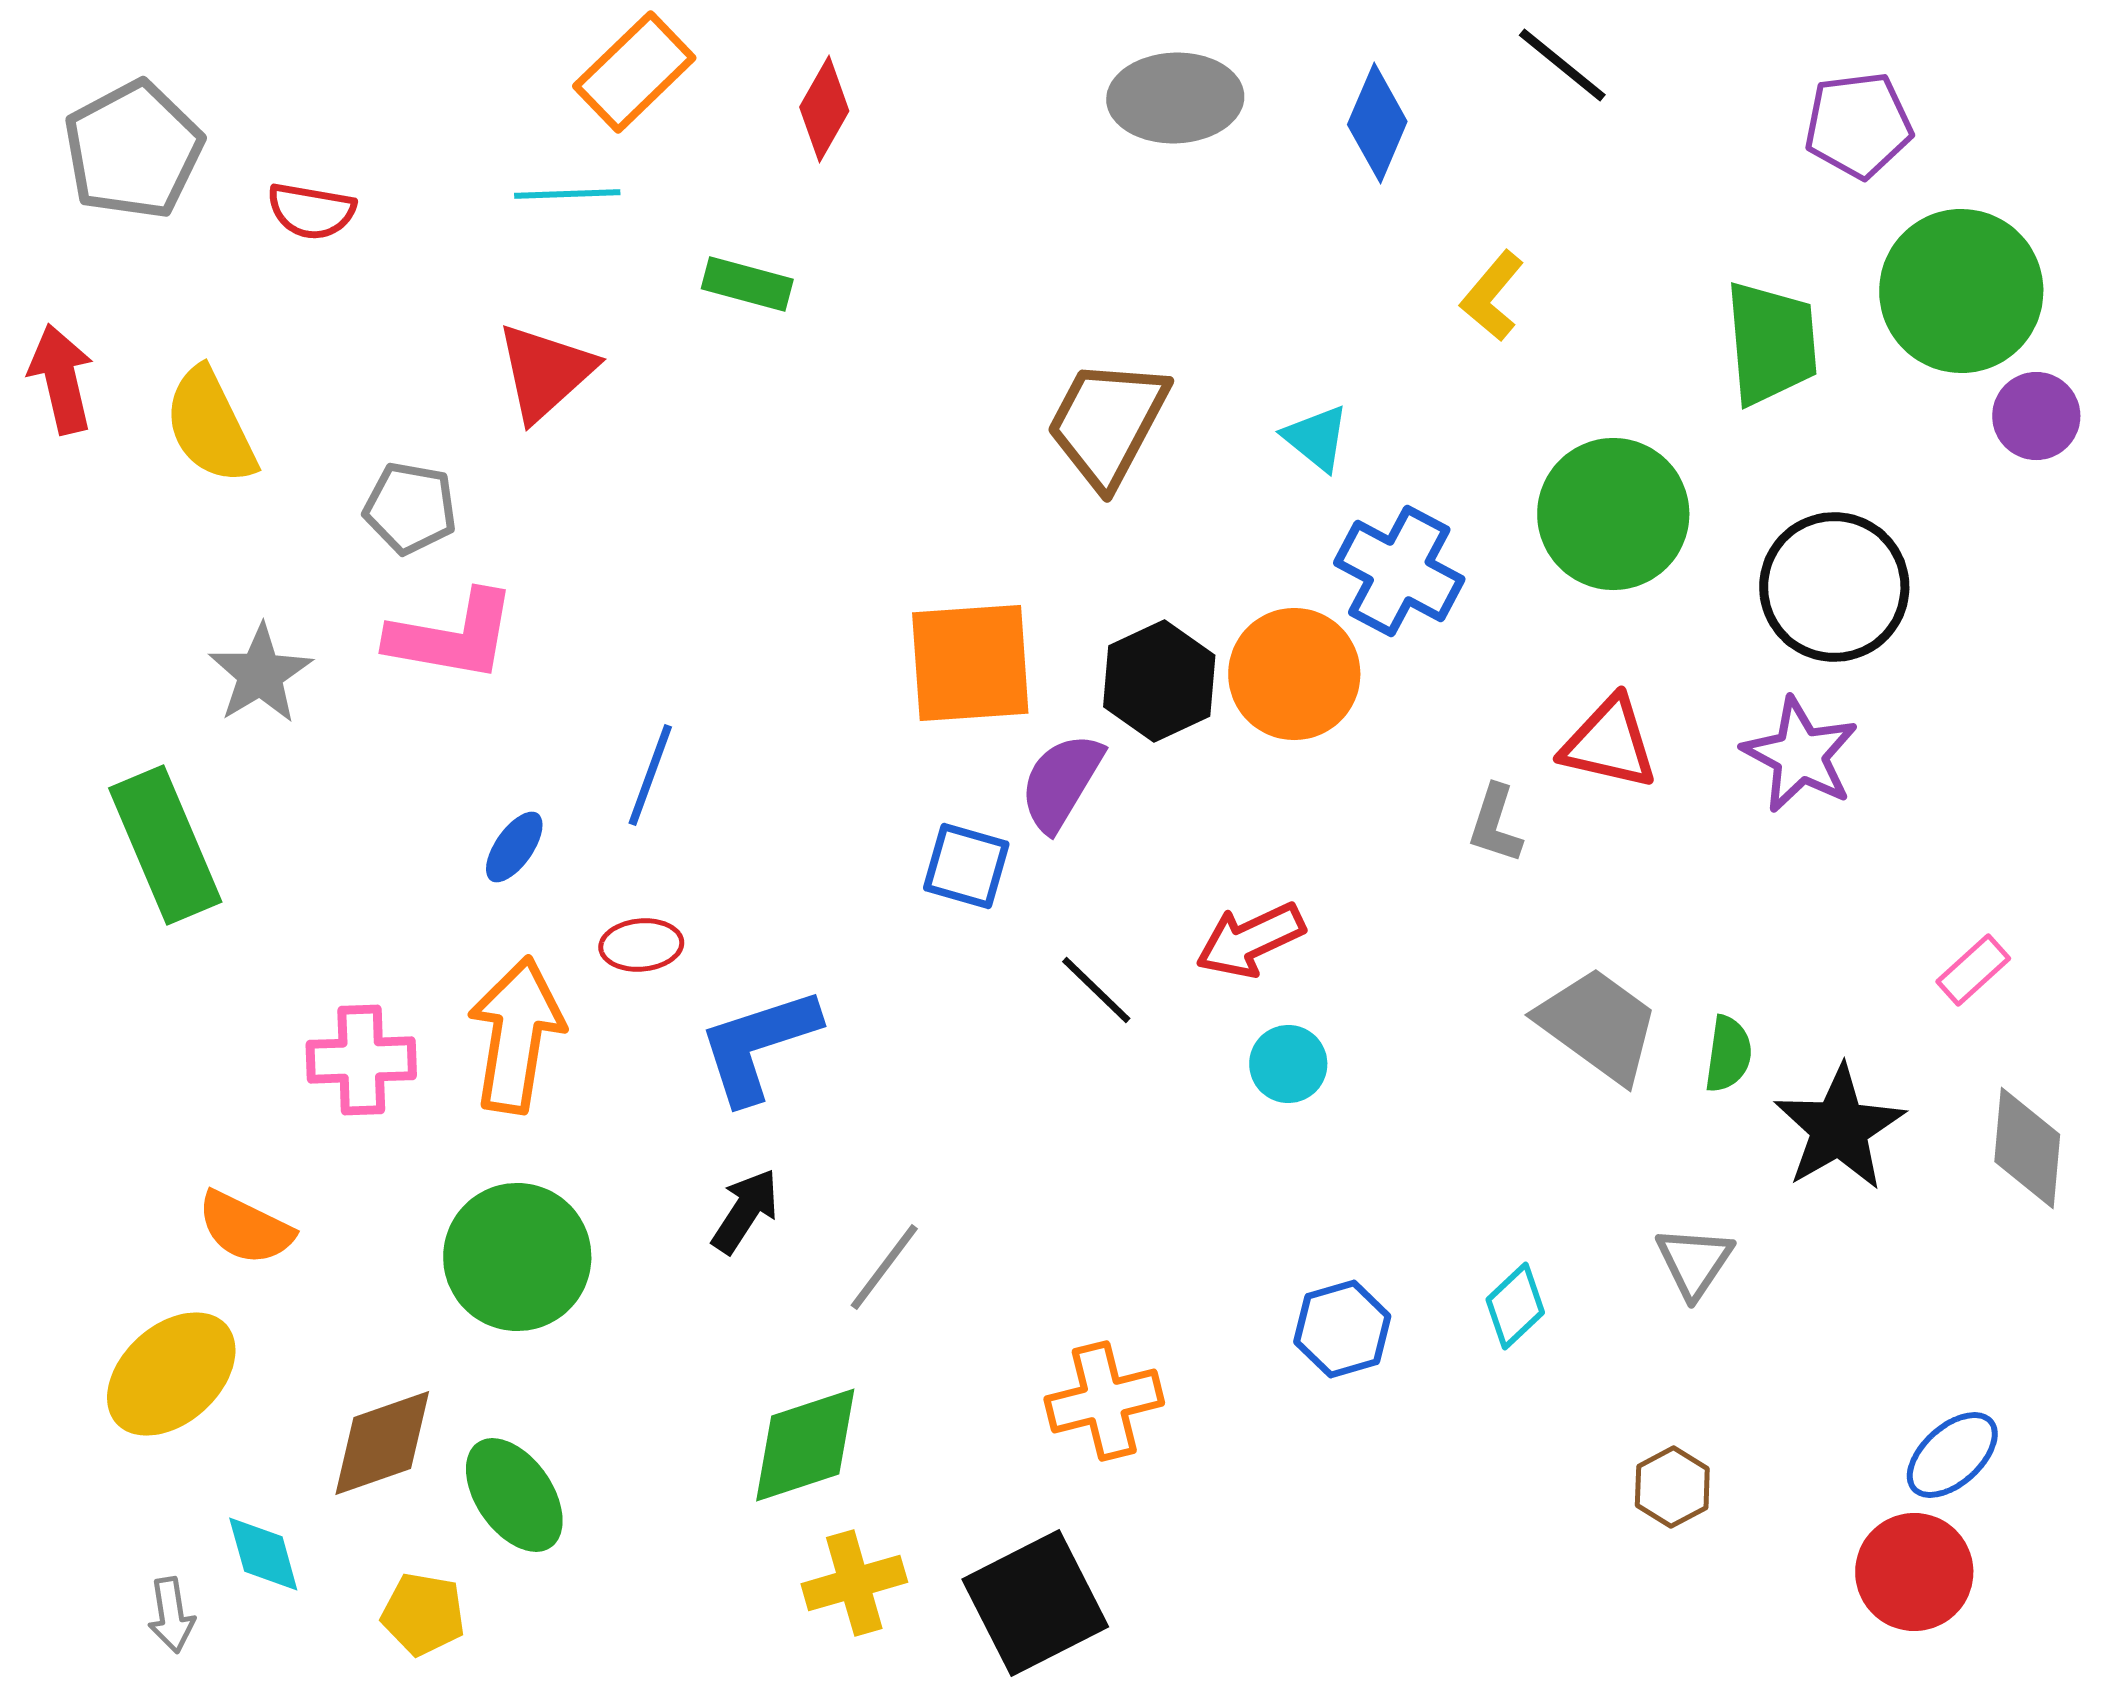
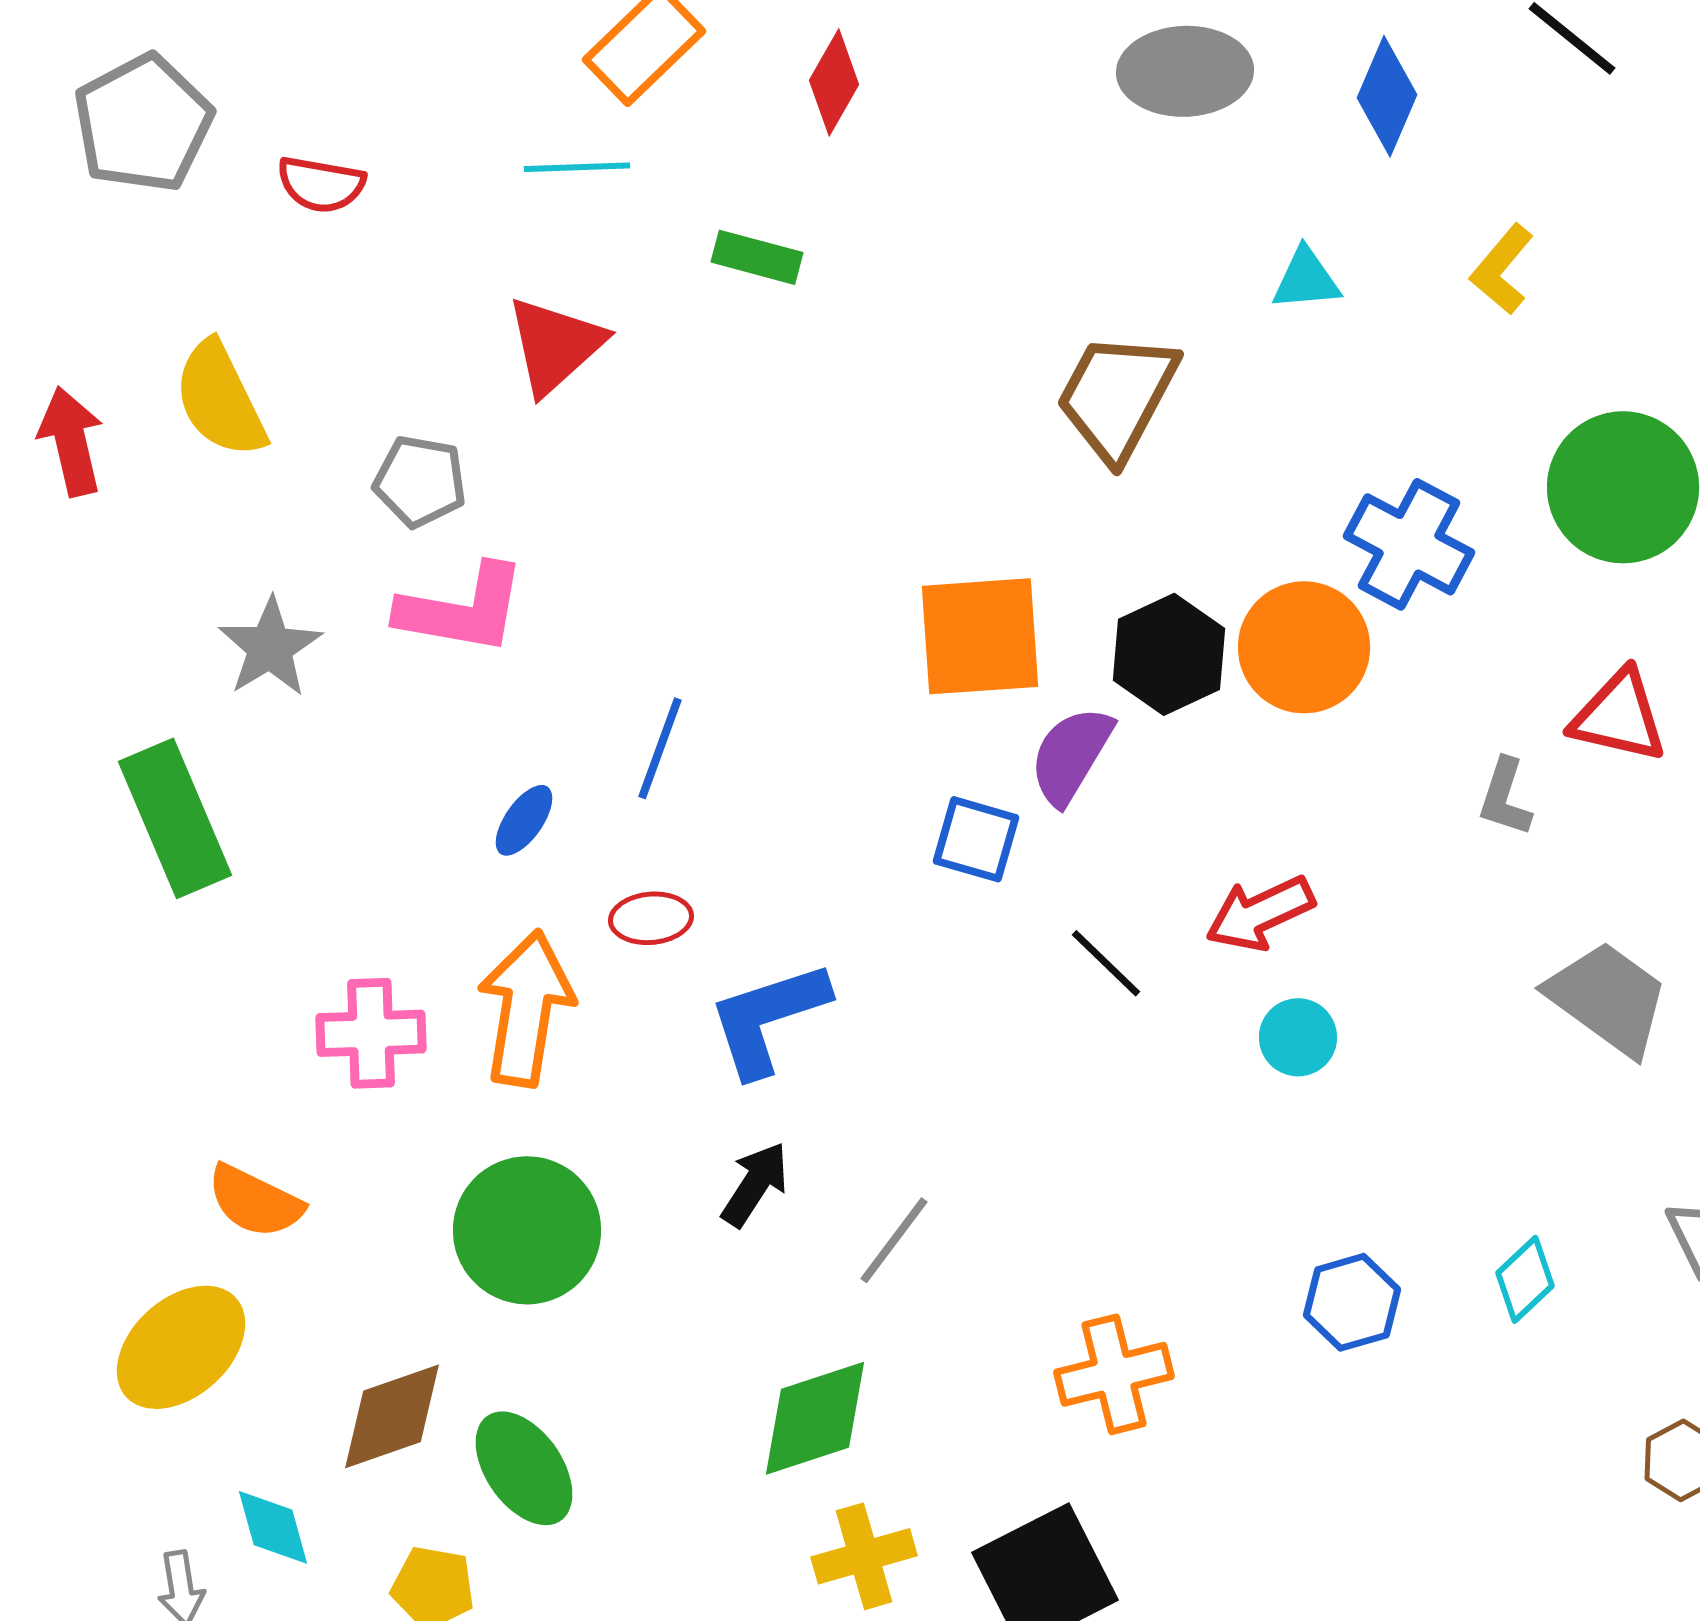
red arrow: (61, 379) -> (71, 441), moved
cyan triangle: (1316, 438) -> (1306, 279), moved, turned -44

